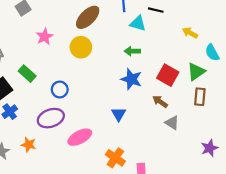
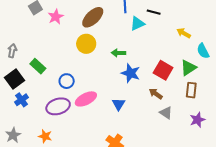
cyan triangle: (138, 23) -> (137, 24), turned -42
pink star: (45, 37) -> (56, 17), moved
green arrow: (132, 51) -> (118, 53), moved
pink ellipse: (80, 137) -> (86, 99), moved
orange star: (29, 145) -> (45, 136), moved
purple star: (209, 148) -> (197, 120), moved

